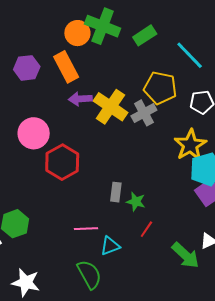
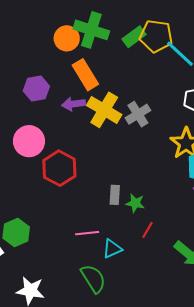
orange rectangle: (66, 67) -> (85, 75), moved
purple hexagon: (27, 68) -> (36, 89), moved
yellow pentagon: (160, 88) -> (156, 36), moved

